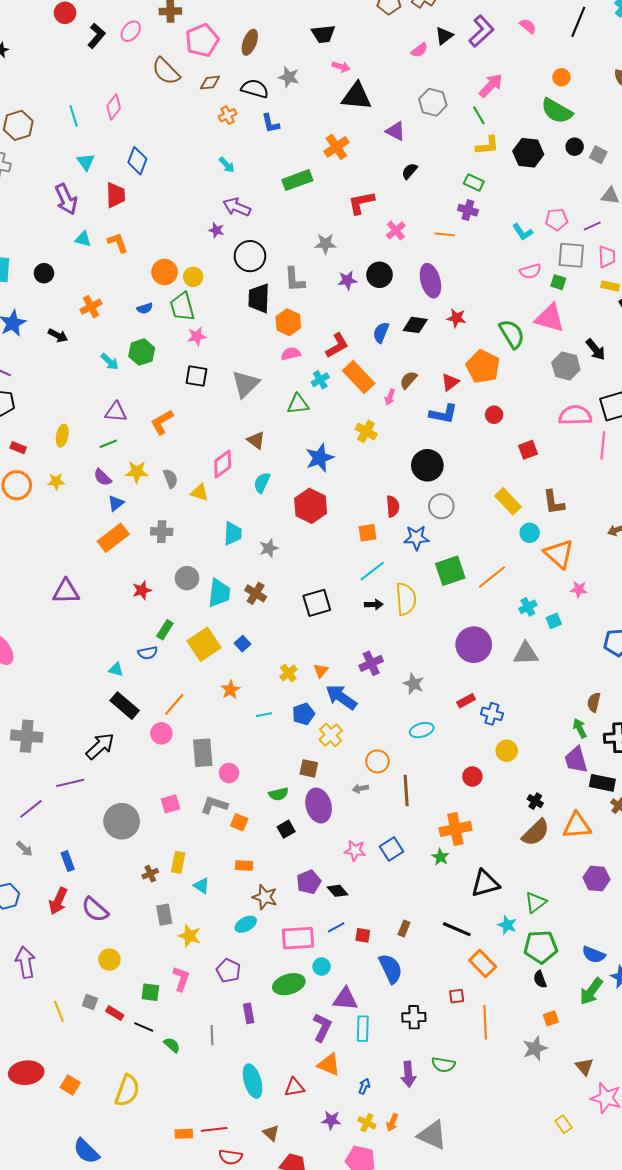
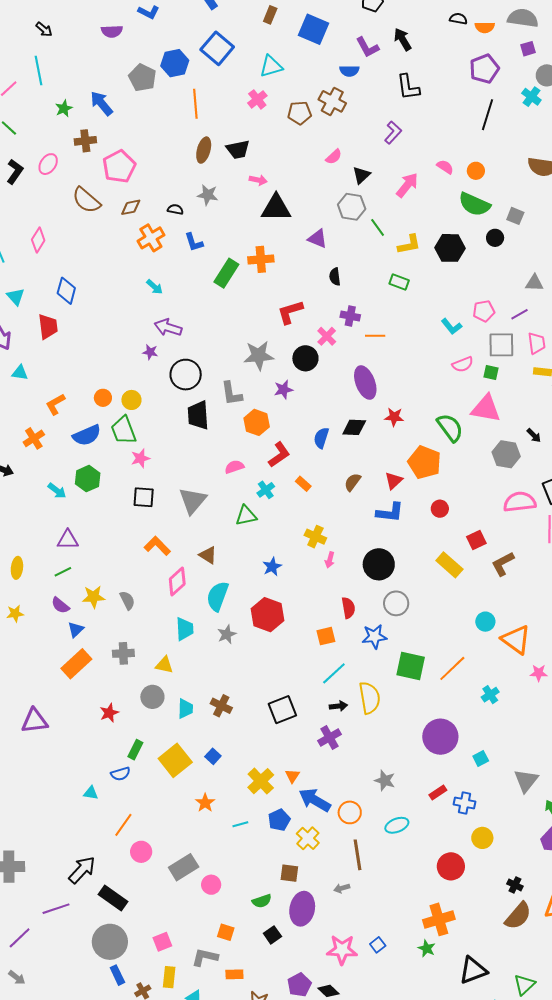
pink semicircle: (528, 26) -> (445, 167), moved
purple L-shape: (481, 31) -> (393, 133), size x0.7
black triangle: (444, 36) -> (361, 175), moved
brown ellipse: (250, 42) -> (204, 150), moved
black semicircle: (255, 89) -> (175, 209), size x0.6
orange cross: (228, 115) -> (151, 238), size x1.5
green line: (479, 115) -> (378, 227), moved
orange cross: (336, 147) -> (261, 259), turned 35
gray square: (598, 155) -> (515, 216), moved
black semicircle: (409, 171) -> (335, 277), turned -42
green rectangle: (297, 180) -> (226, 273), moved, turned -32
purple cross: (468, 210) -> (350, 316), moved
orange L-shape: (118, 243) -> (55, 404), moved, turned -95
gray star: (325, 244) -> (259, 356), size x1.4
orange circle: (165, 272) -> (103, 398), size x0.7
black circle: (380, 275) -> (305, 358), moved
blue semicircle: (145, 308) -> (87, 435), size x1.8
orange hexagon: (288, 322) -> (257, 422), moved
black arrow: (596, 349) -> (534, 435), size x0.7
orange rectangle: (359, 377) -> (303, 484), size x0.5
pink arrow: (390, 397) -> (330, 560), moved
orange L-shape: (162, 422) -> (157, 546), moved, turned 80
blue star: (320, 458) -> (272, 567), size x0.7
cyan semicircle: (262, 483) -> (218, 596), size x1.4
yellow triangle: (199, 492) -> (164, 665), moved
yellow rectangle: (508, 501) -> (449, 565), moved
brown L-shape: (554, 502) -> (503, 564), moved, turned 76
cyan trapezoid: (233, 534) -> (185, 629), moved
gray star: (269, 548) -> (227, 634), moved
green square: (450, 571) -> (411, 666), turned 36
cyan trapezoid: (219, 593) -> (185, 709), size x0.7
cyan square: (554, 621) -> (481, 758), moved
gray triangle: (526, 654) -> (526, 781), moved, turned -44
purple cross: (371, 663) -> (330, 738), moved
yellow cross: (288, 673) -> (261, 781), size x1.5
orange line: (174, 704) -> (123, 825), moved
black rectangle: (125, 706) -> (113, 898), moved
gray rectangle: (203, 753) -> (184, 867), turned 68
orange circle: (377, 761) -> (350, 812), moved
red circle: (472, 777) -> (451, 866), size x1.4
brown line: (406, 791) -> (357, 855), moved
pink square: (171, 804) -> (162, 942), moved
gray L-shape: (214, 805) -> (205, 957), moved
purple ellipse: (319, 806) -> (302, 909), turned 32
blue square: (391, 849) -> (378, 945), size x0.7
pink star: (355, 851) -> (342, 950), size x1.4
blue rectangle: (68, 861) -> (117, 975), moved

